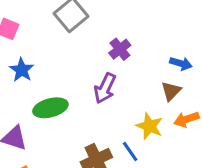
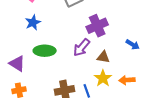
purple cross: (120, 49) -> (97, 26), size x1.5
brown triangle: (171, 91) -> (103, 57), moved, turned 40

